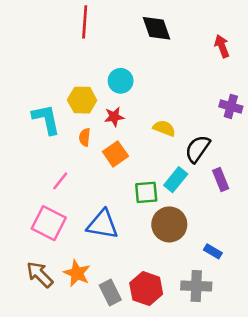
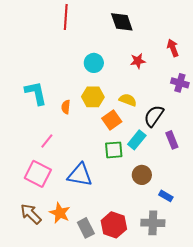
red arrow: (222, 46) -> (173, 48), moved
yellow hexagon: (82, 100) -> (93, 97), moved
red star: (114, 117) -> (138, 61), moved
orange square: (115, 154) -> (112, 120), moved
brown circle: (169, 224) -> (142, 175), moved, size x0.7

